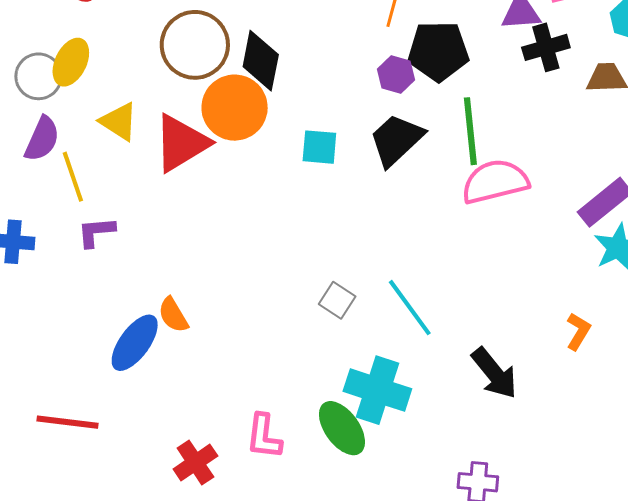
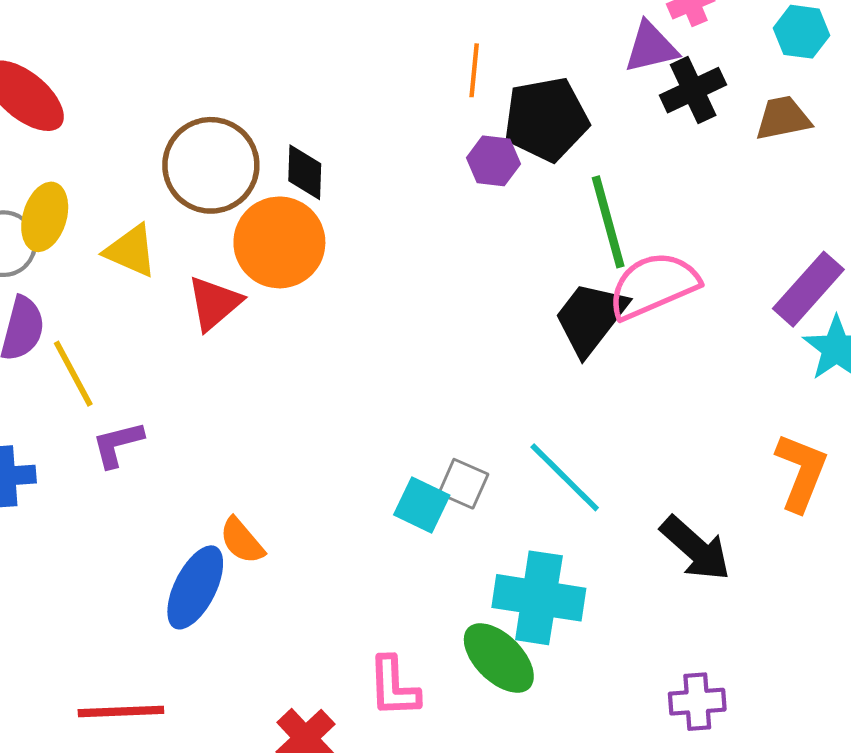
black diamond: (261, 61) -> (305, 172), size x0.7
yellow triangle: (119, 122) -> (131, 251), moved
black trapezoid: (396, 140) -> (590, 318), moved
red triangle: (181, 143) -> (214, 303), size x0.7
cyan square: (319, 147) -> (422, 505), moved, turned 30
orange L-shape: (578, 331) -> (801, 472), size x1.5

